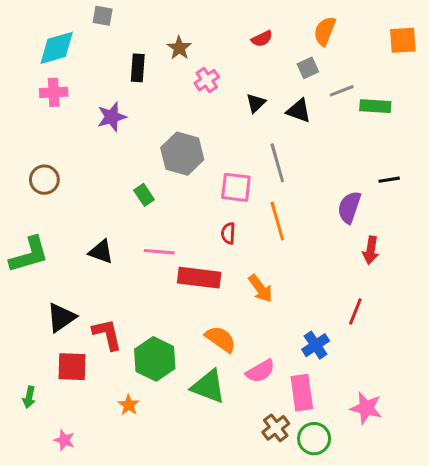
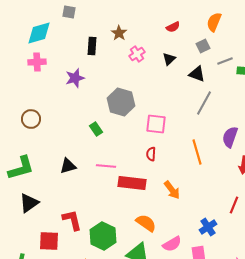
black triangle: (256, 103) -> (169, 59), moved
gray line: (277, 163) -> (204, 103), moved, turned 45
orange line: (277, 221) -> (197, 152), moved
black triangle: (101, 252) -> (68, 166), turned -36
black triangle: (61, 318) -> (29, 203), moved

